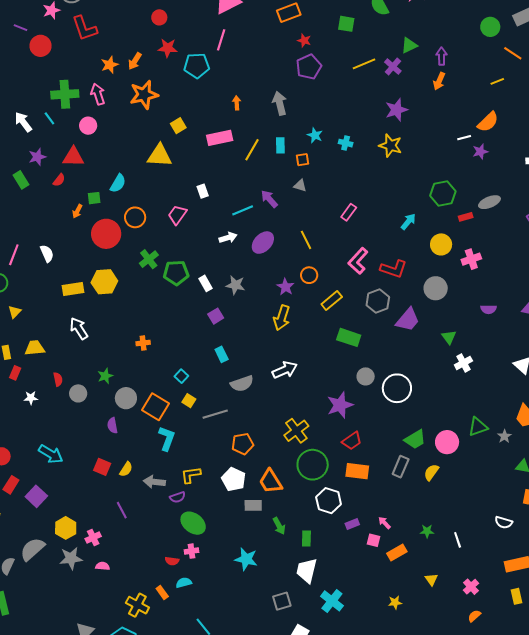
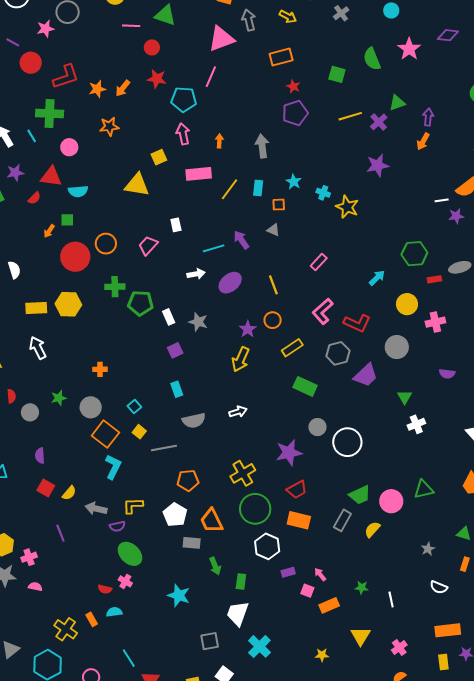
red L-shape: (85, 28) -> (66, 77), moved, turned -96
pink arrow: (98, 94) -> (183, 134), moved
orange star: (144, 95) -> (109, 127), moved, size x0.7
yellow star: (390, 146) -> (347, 207), moved
cyan semicircle: (118, 183) -> (78, 191), moved, turned 48
green cross: (149, 259) -> (115, 287), turned 30
white arrow: (285, 370) -> (238, 412), size x0.7
gray circle: (126, 398) -> (91, 407), moved
purple semicircle: (112, 425) -> (40, 456), moved
gray star: (504, 436) -> (428, 549), moved
pink cross: (192, 551) -> (125, 581), turned 32
yellow triangle: (431, 579) -> (361, 636), size x1.5

